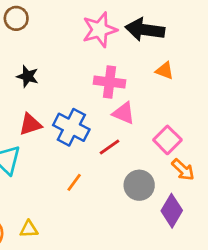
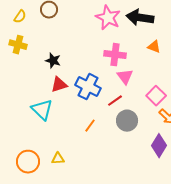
pink star: (100, 30) -> (108, 18), turned -30
black star: (27, 76) -> (53, 61), moved
pink triangle: (124, 113) -> (125, 77), turned 30
gray circle: (139, 185) -> (127, 121), moved

